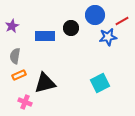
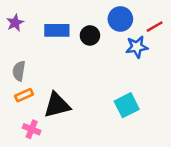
purple star: (12, 26) -> (15, 23), moved
blue rectangle: (45, 36) -> (57, 30), moved

